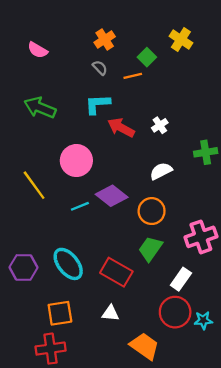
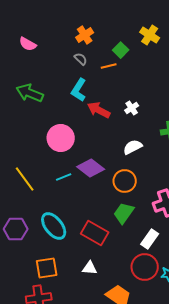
cyan L-shape: (98, 104) -> (79, 90), turned -55
yellow line: (34, 185) -> (25, 179), moved

